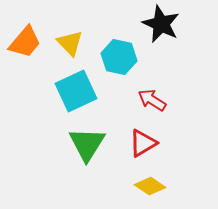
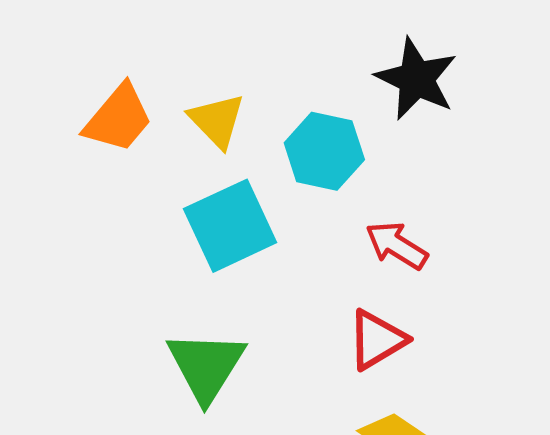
green triangle: (87, 144) -> (206, 366), moved

